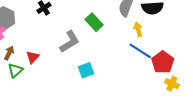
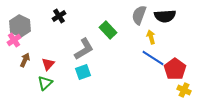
green triangle: (15, 70) -> (45, 83), moved
cyan square: (86, 70) -> (83, 72), moved

